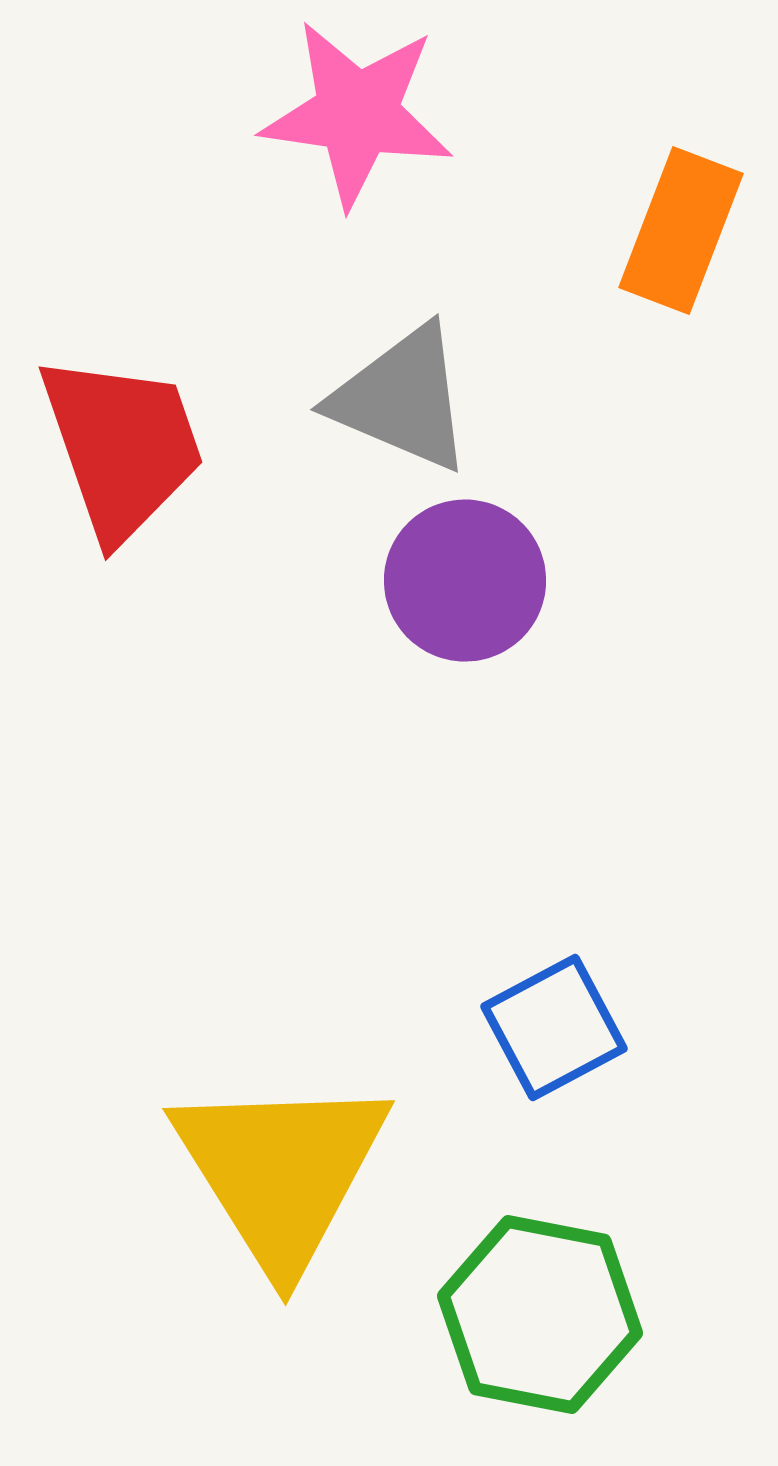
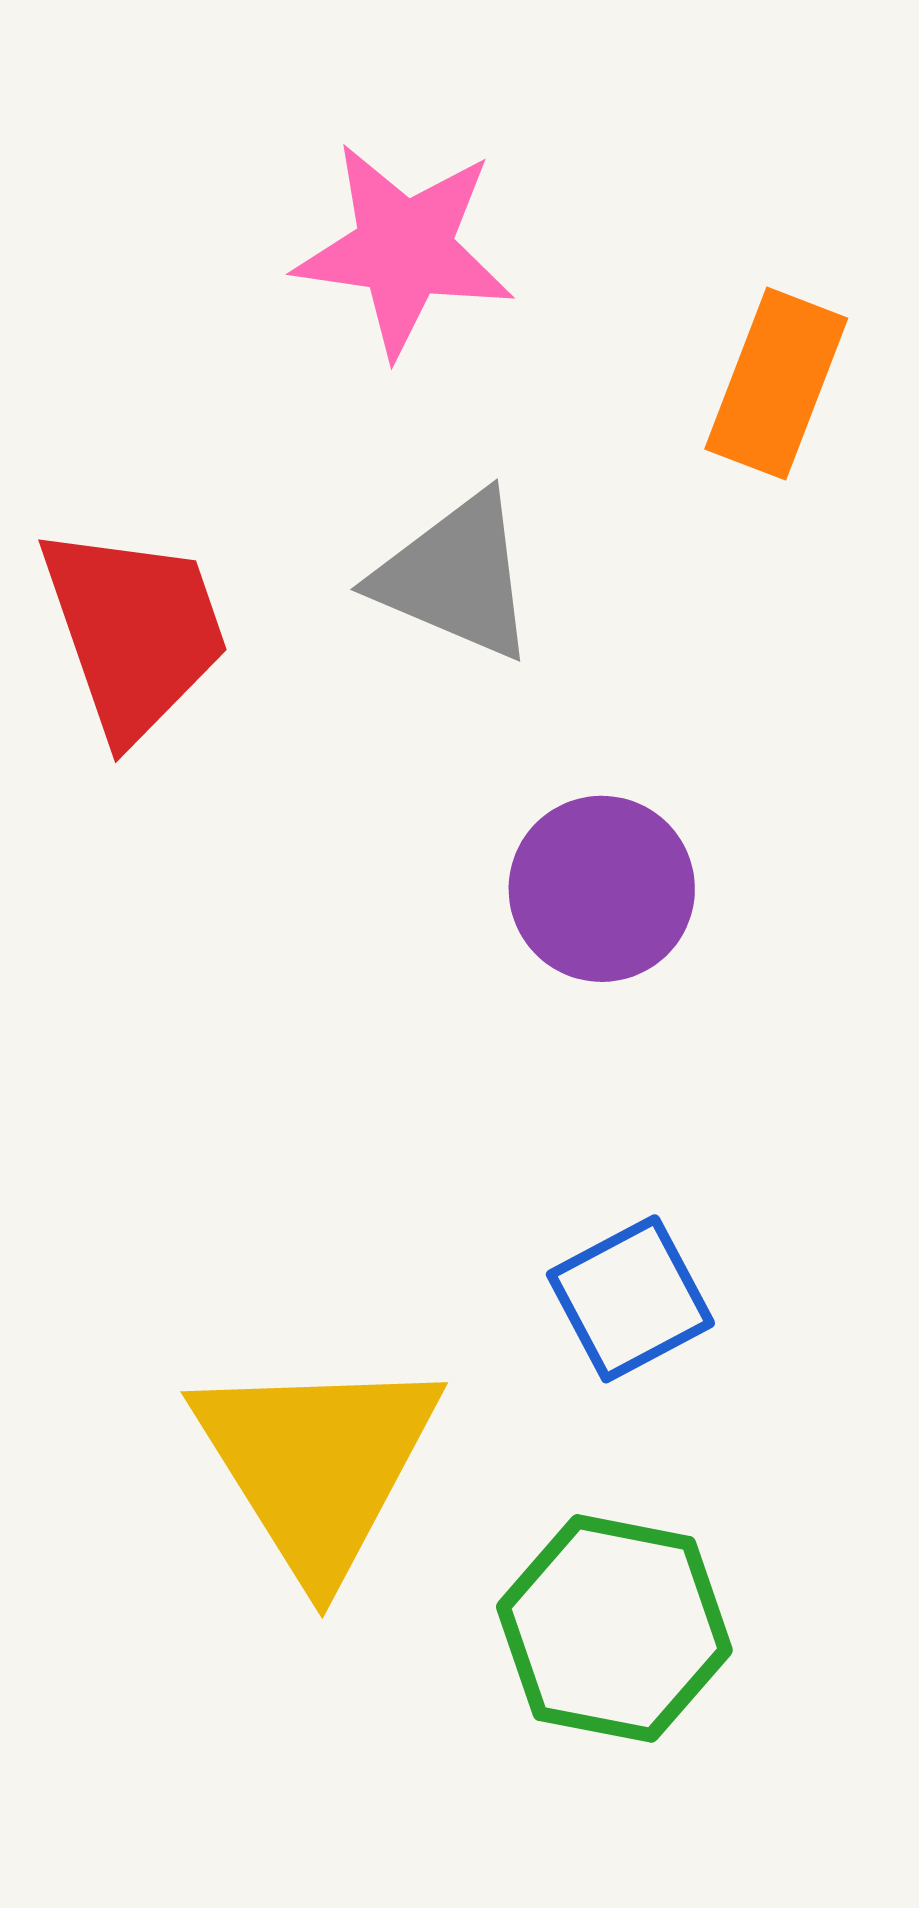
purple circle: (465, 581) -> (602, 889), moved

